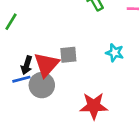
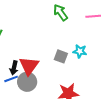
gray square: (68, 55) -> (61, 56), moved, turned 32

